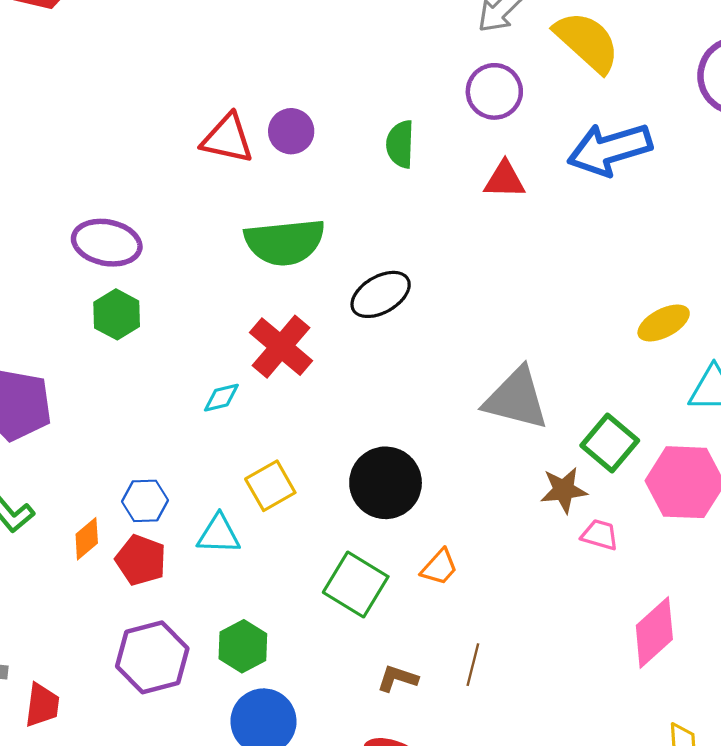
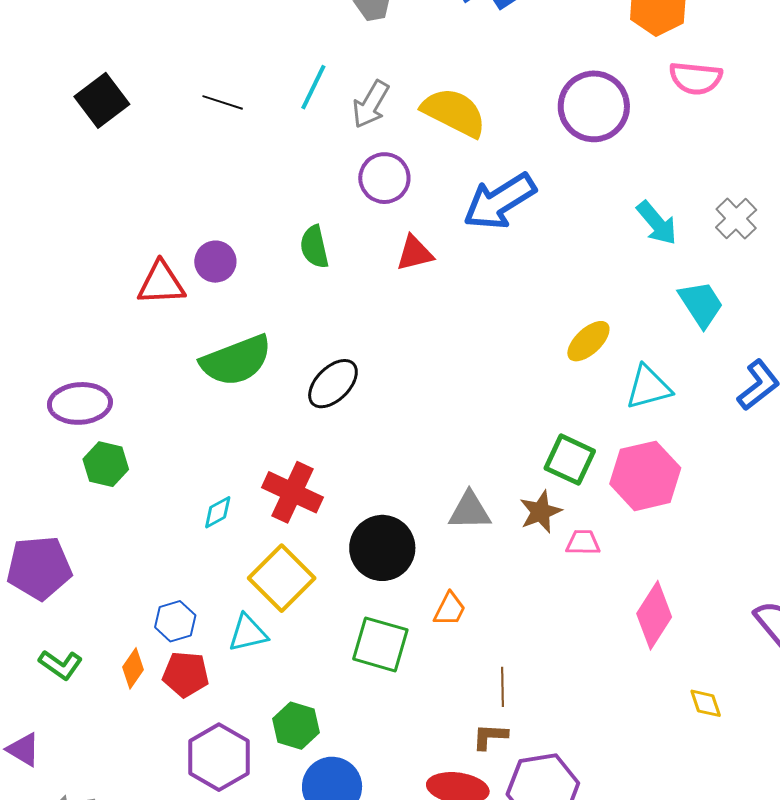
red cross: (281, 347) -> (292, 492), moved
gray triangle: (516, 399) -> (470, 511), moved, size x0.7
yellow square: (270, 486) -> (282, 578), size x1.4
brown L-shape: (397, 679) -> (490, 736), moved

